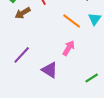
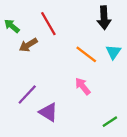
pink arrow: (69, 48) -> (83, 86), turned -70
purple triangle: (50, 70) -> (48, 112), moved

